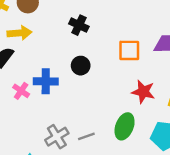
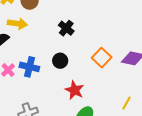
orange square: (129, 50) -> (102, 58), turned 30
red star: (143, 92) -> (75, 90), moved

